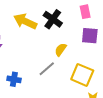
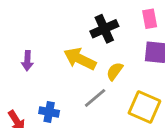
black cross: (53, 19) -> (104, 29), turned 30
yellow arrow: (25, 21) -> (80, 59), moved

